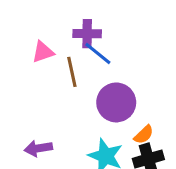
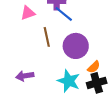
brown line: (72, 72) -> (47, 37), moved

